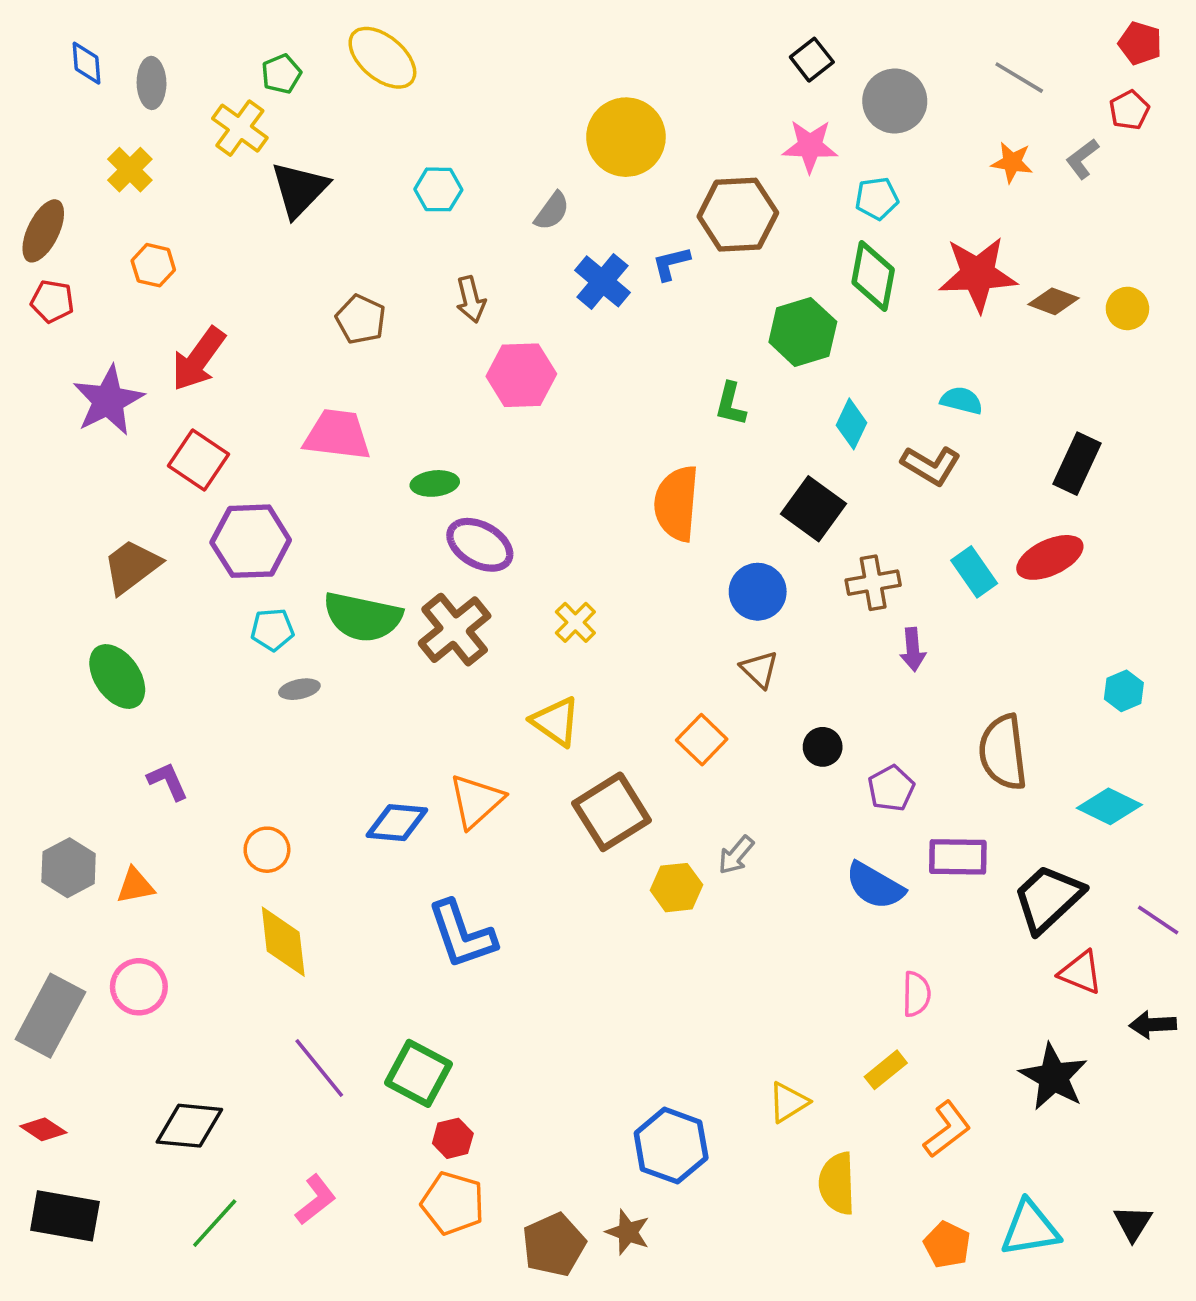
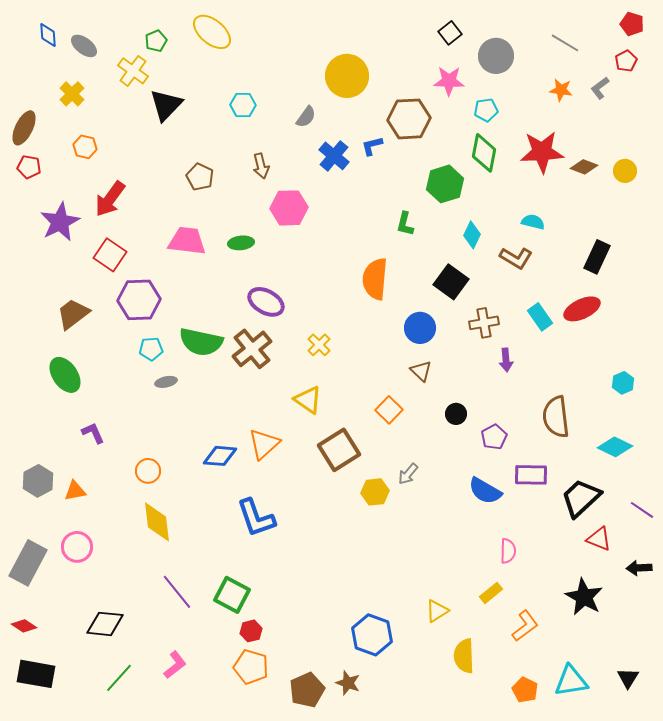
gray ellipse: (152, 83) -> (84, 46), turned -52
green ellipse: (435, 483) -> (241, 243), moved

